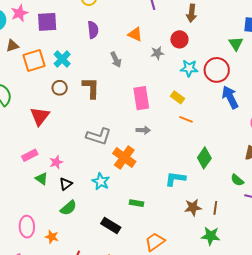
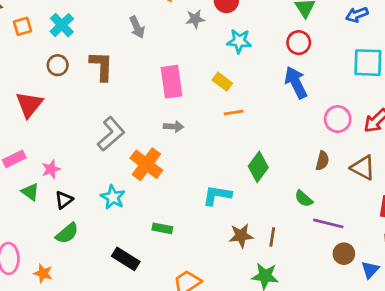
orange square: (34, 60) -> (23, 26), size x0.6
red circle: (217, 70) -> (299, 43), moved, size x0.7
orange line: (186, 119) -> (234, 112), turned -32
gray L-shape: (99, 136) -> (111, 134), turned -60

